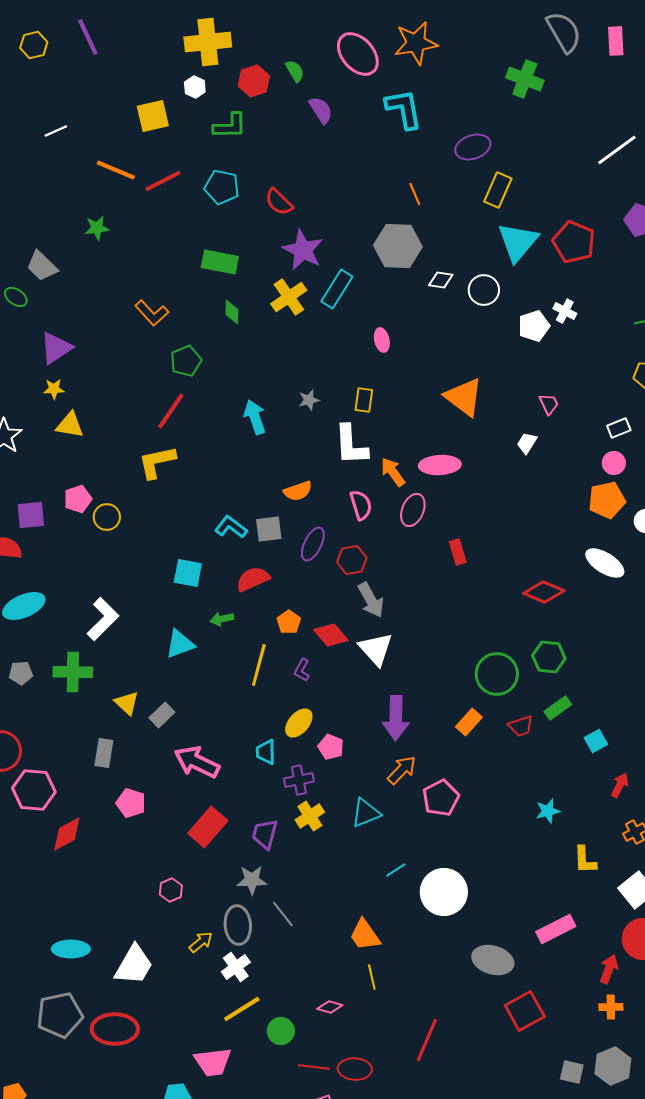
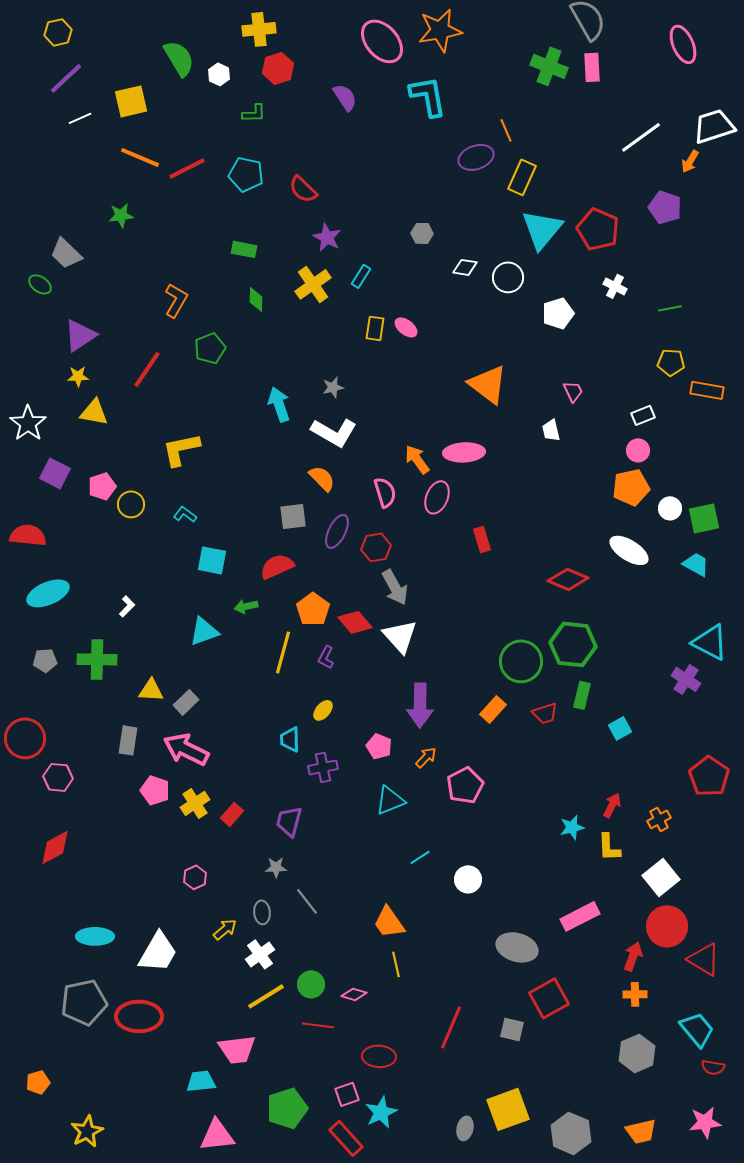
purple line: (88, 37) -> (66, 78), moved, turned 72
pink rectangle: (616, 41) -> (592, 67), moved
yellow cross: (208, 42) -> (259, 29), moved, size x0.7
green semicircle: (295, 71) -> (179, 58), moved, size x1.6
yellow square: (153, 116) -> (131, 101), moved
green L-shape: (230, 126) -> (254, 113), size x0.7
purple ellipse: (473, 147) -> (476, 157), moved
orange line: (415, 194) -> (506, 130), moved
gray hexagon: (398, 246) -> (422, 233), size x0.5
purple star: (303, 250) -> (327, 237), size x0.7
green rectangle: (220, 262) -> (244, 249), size x0.7
cyan rectangle: (337, 289) -> (361, 276), size x0.6
white cross: (565, 311) -> (615, 286), moved
orange L-shape: (152, 313) -> (176, 300), turned -108
pink ellipse: (382, 340) -> (406, 327), turned -40
yellow rectangle: (364, 400) -> (375, 328), moved
red line: (171, 411) -> (147, 369), moved
white trapezoid: (527, 443) -> (551, 430), turned -45
white L-shape: (351, 445) -> (334, 432), moved, turned -57
orange semicircle: (298, 491) -> (322, 478), turned -116
purple square: (31, 515) -> (55, 473), moved, turned 32
cyan L-shape: (231, 527) -> (185, 514), moved, size x0.7
white L-shape: (103, 619) -> (127, 606), size x0.5
orange pentagon: (289, 622) -> (313, 609), size x1.4
green hexagon: (549, 657) -> (573, 644), size x1.4
yellow triangle: (127, 703) -> (151, 690), turned -40
green rectangle: (558, 708) -> (582, 695), turned -40
yellow ellipse: (299, 723) -> (323, 710), size x0.7
pink pentagon: (331, 747) -> (379, 746), moved
pink arrow: (197, 762) -> (186, 749), moved
orange arrow: (402, 770) -> (426, 757), size x0.7
red arrow: (620, 785) -> (612, 805), moved
pink hexagon: (34, 790) -> (58, 777), size x0.7
cyan star: (548, 811) -> (572, 827), moved
yellow cross: (310, 816) -> (195, 803), moved
red rectangle: (208, 827) -> (232, 814), size x0.6
red diamond: (67, 834) -> (55, 847), moved
gray star: (252, 880) -> (276, 867), size x0.7
white circle: (444, 892) -> (468, 879), size x0.6
gray ellipse: (238, 925) -> (262, 912), size x0.6
green circle: (281, 1031) -> (311, 984), moved
red line: (314, 1067) -> (318, 1025), moved
gray square: (572, 1072) -> (512, 1029), moved

